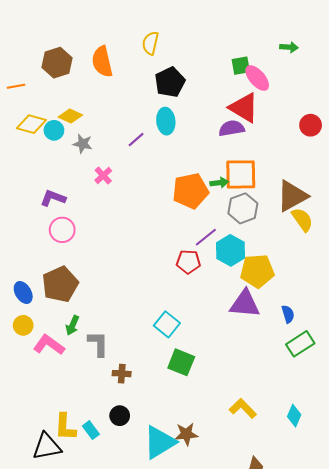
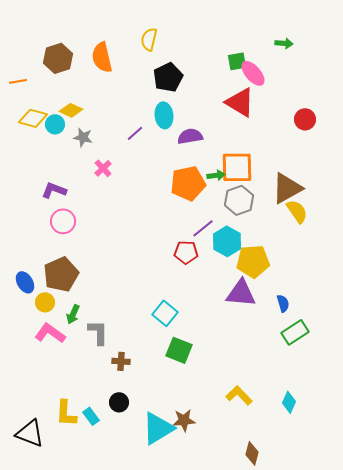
purple semicircle: (232, 128) -> (190, 136), moved
yellow circle: (23, 325) -> (45, 302), moved
black triangle: (47, 446) -> (30, 433), moved, turned 32

